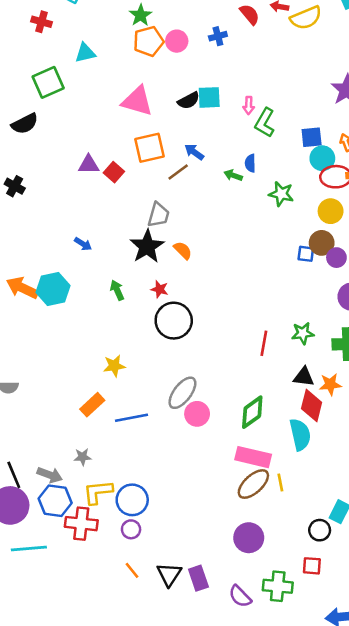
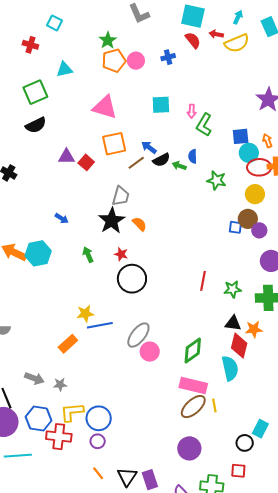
black semicircle: (189, 101) -> (161, 160), moved
black semicircle: (25, 124) -> (36, 125), moved
red line: (264, 343) -> (203, 281), moved
blue line: (131, 418) -> (100, 325), moved
gray arrow: (50, 475) -> (34, 378), moved

